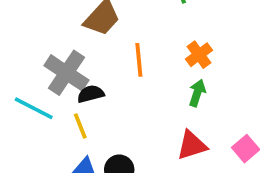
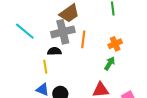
gray cross: (66, 73) -> (63, 32), moved, turned 30
cyan line: (34, 108) -> (25, 31), moved

